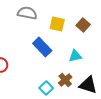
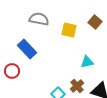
brown square: (83, 25) -> (95, 22), moved
blue rectangle: (42, 47) -> (27, 49), moved

